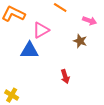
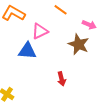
brown star: (80, 41) -> (79, 44), size x1.5

